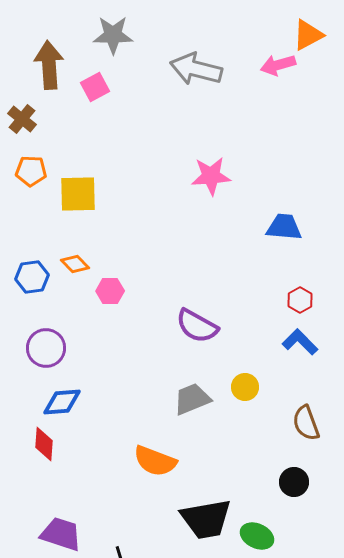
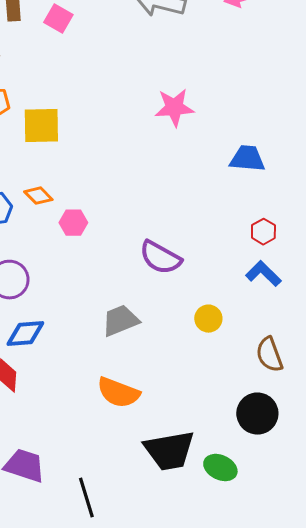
pink square: (95, 87) -> (58, 19), turned -32
gray trapezoid: (192, 399) -> (120, 321), moved
black circle: (294, 482) -> (257, 414), size x1.4

